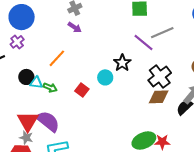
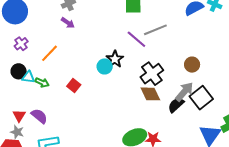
purple cross: (17, 42) -> (21, 44), moved
cyan circle: (105, 77) -> (105, 66), moved
brown diamond: (159, 97) -> (150, 94), turned 65
red triangle: (28, 121) -> (19, 116), size x0.6
purple semicircle: (48, 121) -> (39, 116), size x0.7

